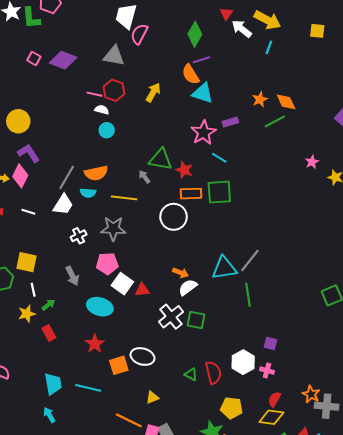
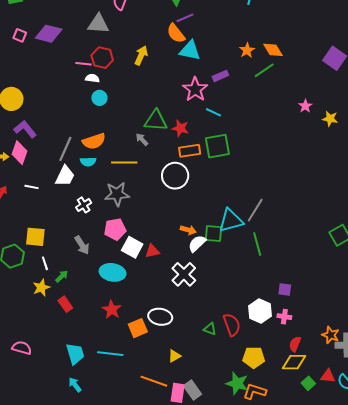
green square: (196, 320) -> (213, 234), moved

